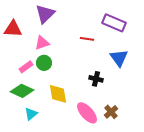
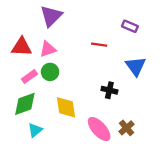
purple rectangle: (114, 23) -> (130, 26), size x0.6
red triangle: (13, 29) -> (21, 47), moved
green diamond: (22, 91) -> (25, 104), turned -45

